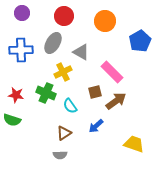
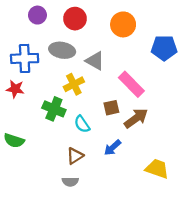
purple circle: (22, 13) -> (37, 15), moved
blue pentagon: (140, 41) -> (164, 48), turned 30
gray ellipse: (53, 43) -> (62, 50), turned 70
red star: (16, 95) -> (15, 89), moved

